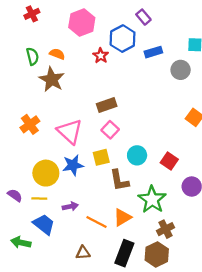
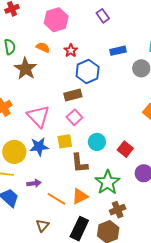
purple rectangle: (143, 17) -> (103, 16), moved
blue hexagon: (123, 39) -> (88, 71), moved
orange semicircle: (57, 54) -> (43, 47), moved
brown triangle: (83, 253) -> (42, 225), turned -48

